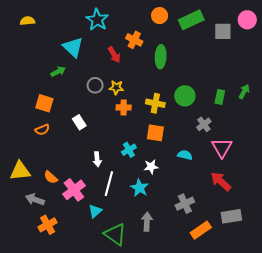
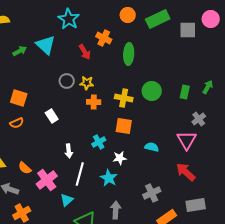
green arrow: (58, 72) -> (20, 51), moved
gray cross: (204, 124) -> (199, 119), moved

